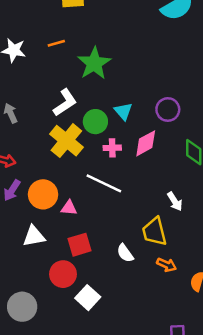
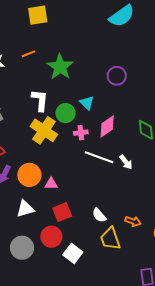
white L-shape: (65, 102) -> (40, 100), turned -45
purple circle: (168, 110) -> (117, 76), moved
white line: (104, 183) -> (99, 157), moved
white arrow: (175, 201) -> (126, 162), moved
yellow trapezoid: (154, 232) -> (110, 239), moved
gray circle: (22, 307) -> (22, 248), moved

